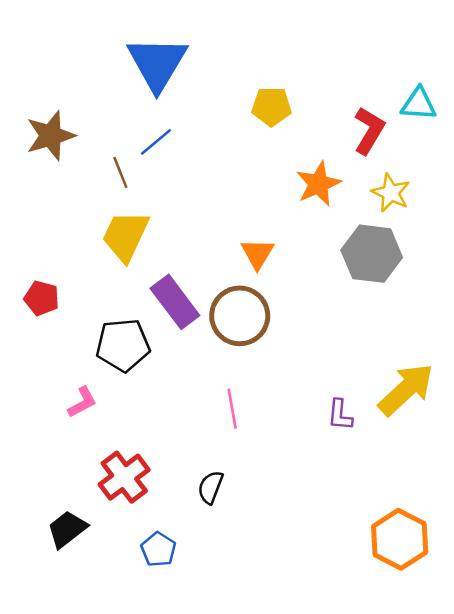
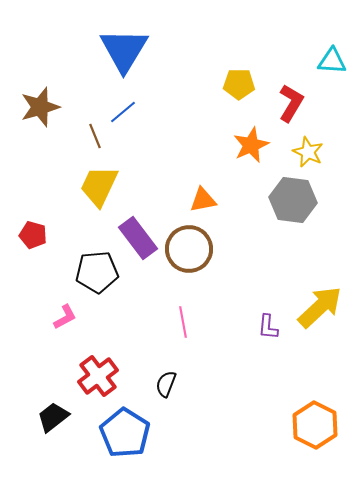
cyan triangle: (419, 104) -> (332, 61), moved
yellow pentagon: (271, 106) -> (239, 84), moved
orange triangle: (257, 254) -> (203, 200), turned 48
blue pentagon: (158, 549) -> (125, 433), size x1.8

